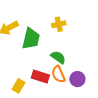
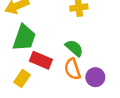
green trapezoid: (31, 39) -> (24, 38), moved
red rectangle: (40, 77) -> (41, 60), moved

